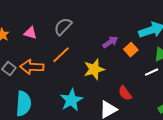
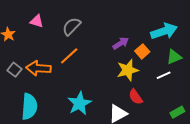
pink triangle: (30, 33) -> (37, 21), moved
yellow star: (94, 69) -> (128, 70), moved

